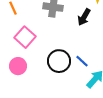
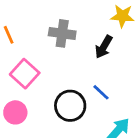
blue line: (82, 61) -> (101, 92), moved

